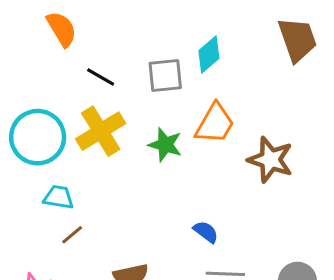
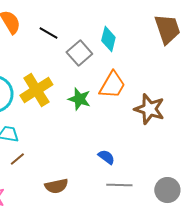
cyan diamond: (209, 55) -> (108, 39), turned -35
gray square: (165, 76) -> (79, 53), turned -35
black line: (101, 77) -> (48, 33), moved

